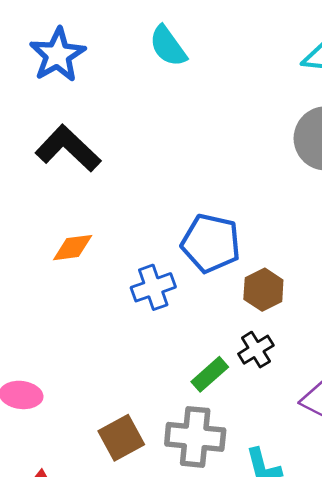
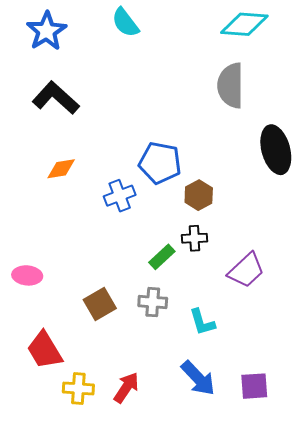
black cross: (256, 350) -> (194, 238), turned 30
gray cross: (195, 437) -> (153, 302), size x0.7

